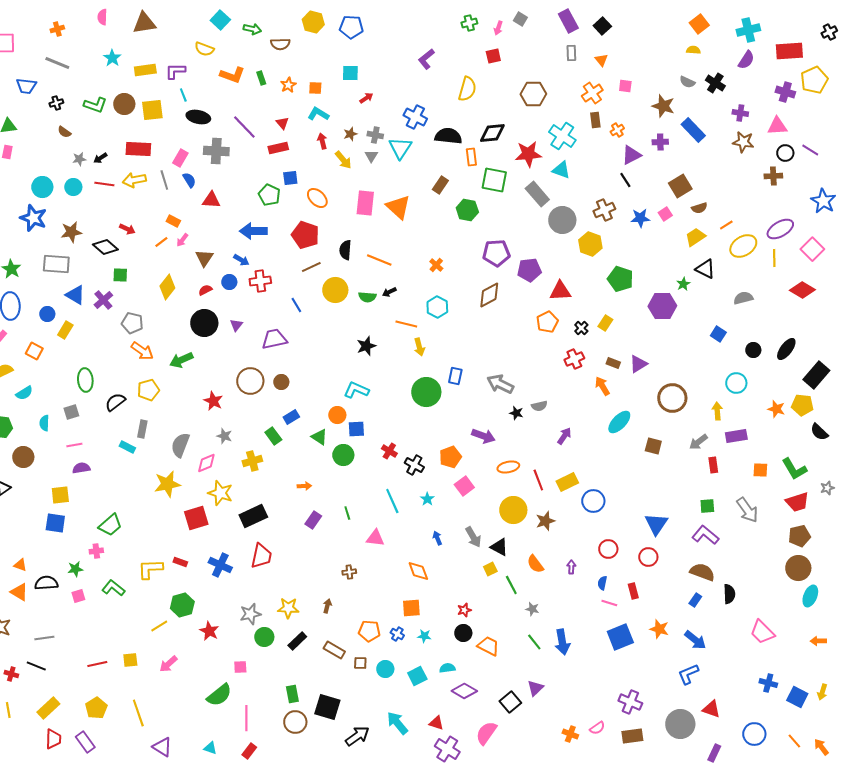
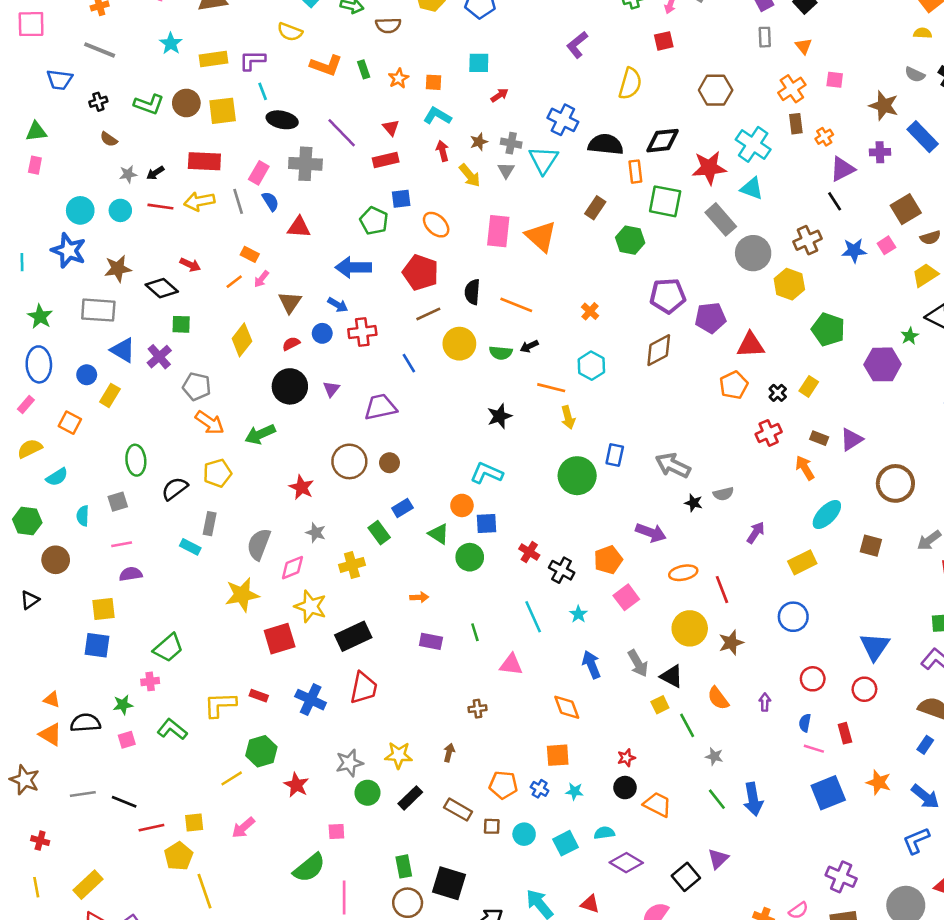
yellow rectangle: (567, 482) -> (802, 562), moved
purple rectangle: (313, 520) -> (431, 641), turned 66
blue arrow: (437, 538) -> (591, 665), size x1.5
black line: (36, 666) -> (124, 802), moved
yellow pentagon: (96, 708) -> (179, 856), moved

